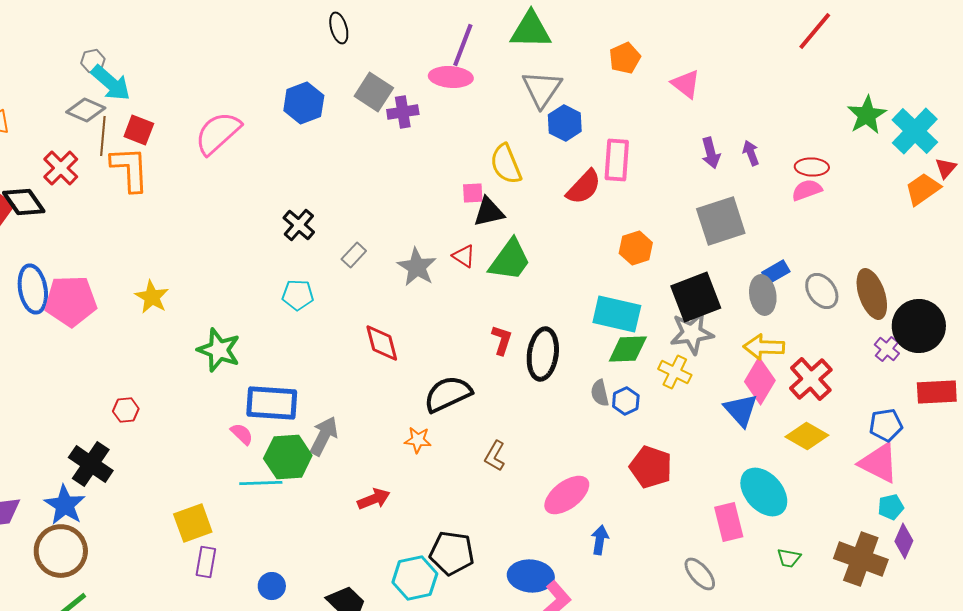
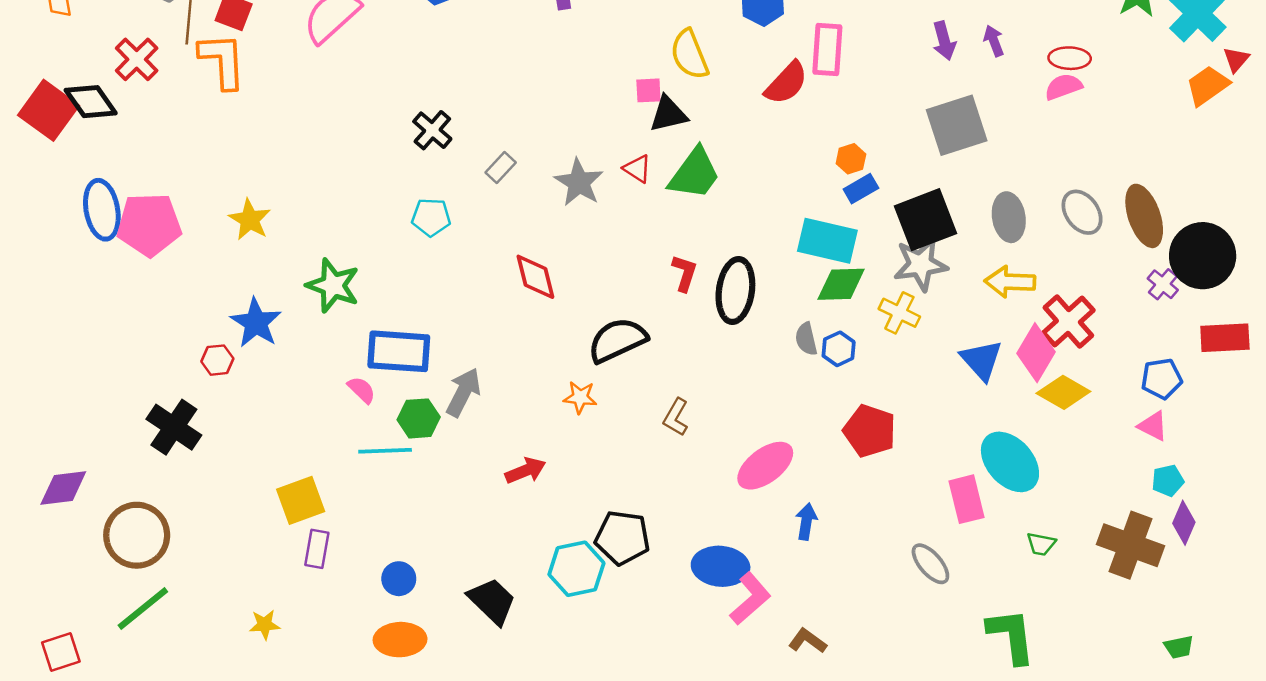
orange hexagon: (636, 248) -> (851, 159), size x0.7
blue rectangle: (776, 272) -> (861, 189), moved
pink diamond: (760, 381) -> (1036, 353), moved
green hexagon: (288, 457) -> (419, 418), size x0.7
pink triangle: (879, 463) -> (1153, 426), size x0.6
blue star: (65, 505) -> (256, 323), moved

